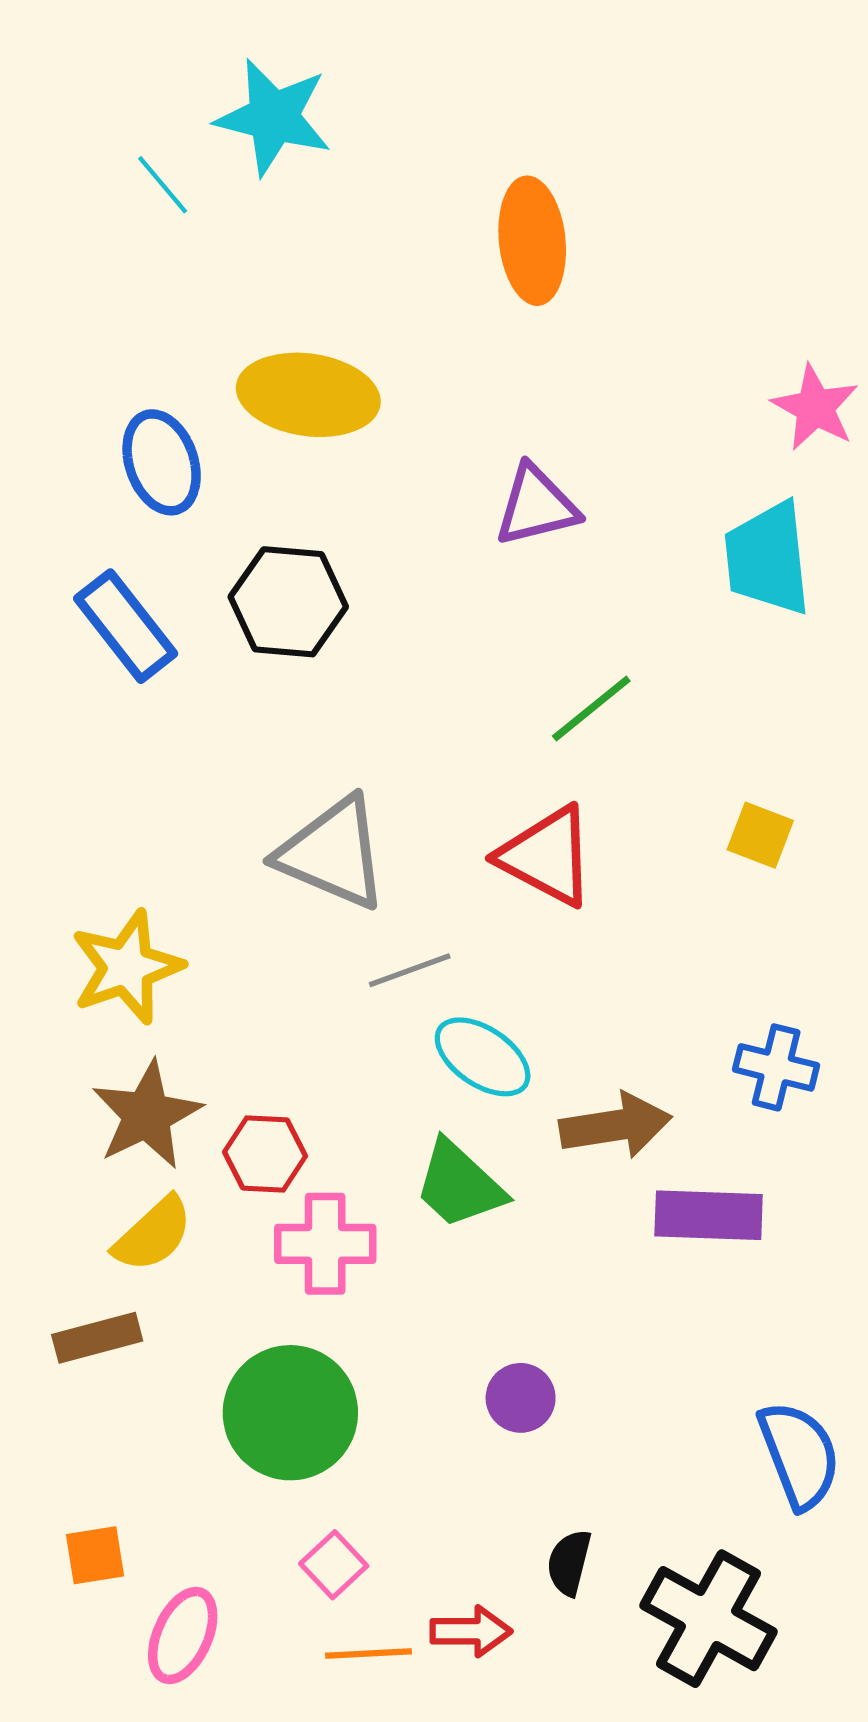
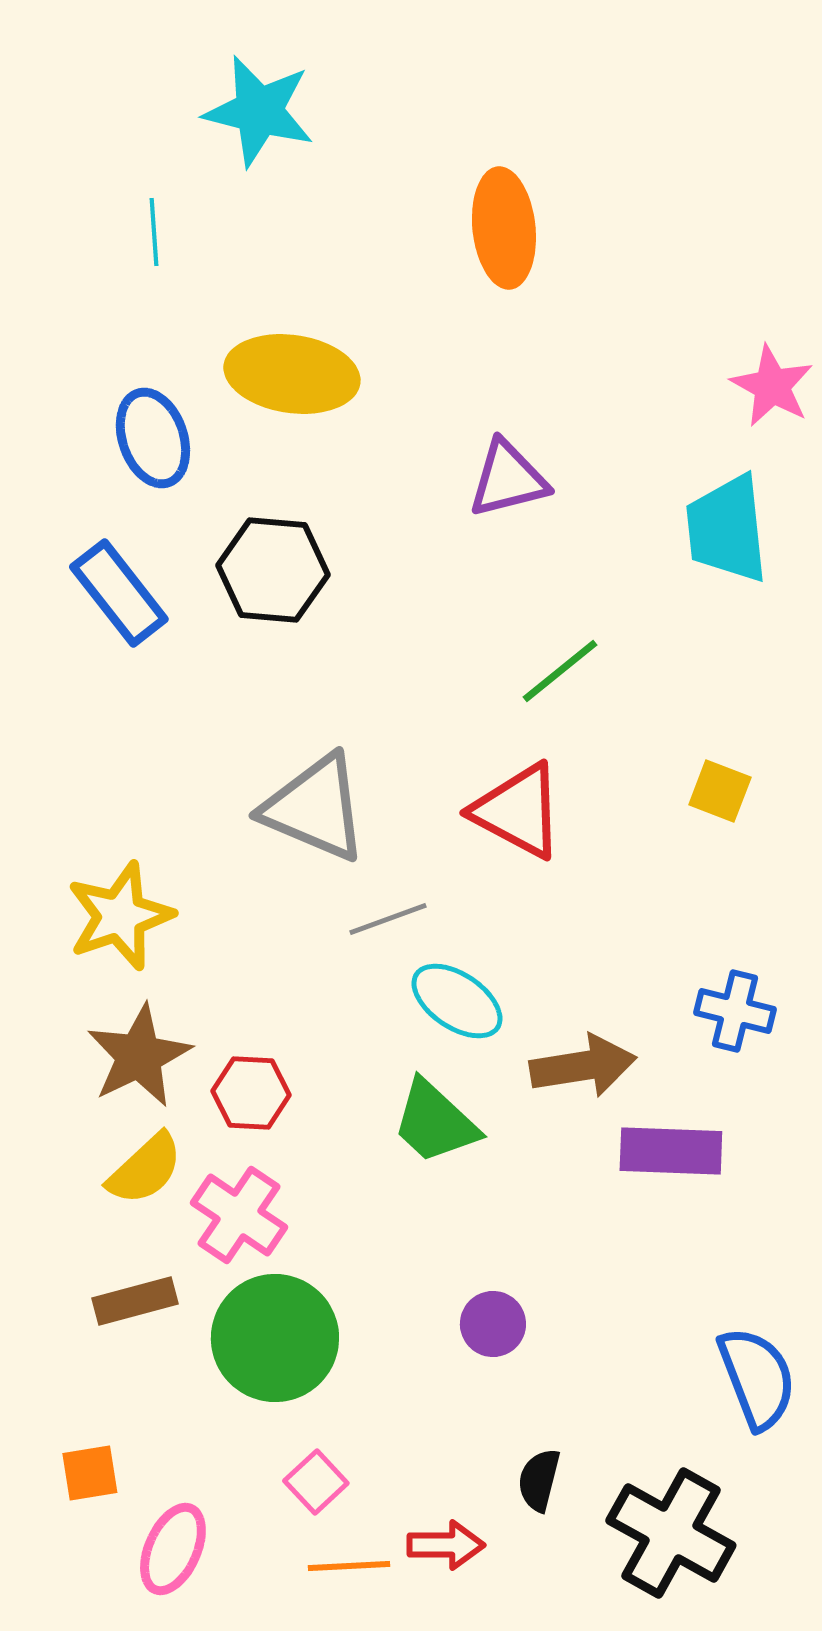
cyan line: (163, 185) -> (154, 232), moved, turned 36
pink cross: (325, 1244) -> (239, 1215), moved, turned 34
brown rectangle: (97, 1338) -> (135, 1301), moved

